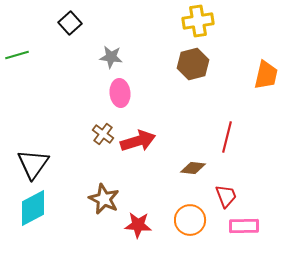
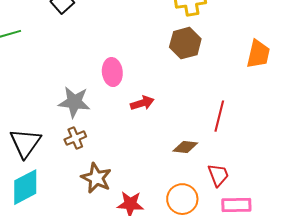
gray star: (111, 57) -> (74, 102), moved, size x1.4
brown cross: (103, 134) -> (75, 138), moved, turned 30
red arrow: (138, 141) -> (142, 103), moved, size x0.7

